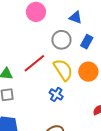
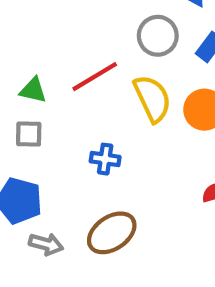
blue cross: (56, 94) -> (105, 159), moved, turned -32

